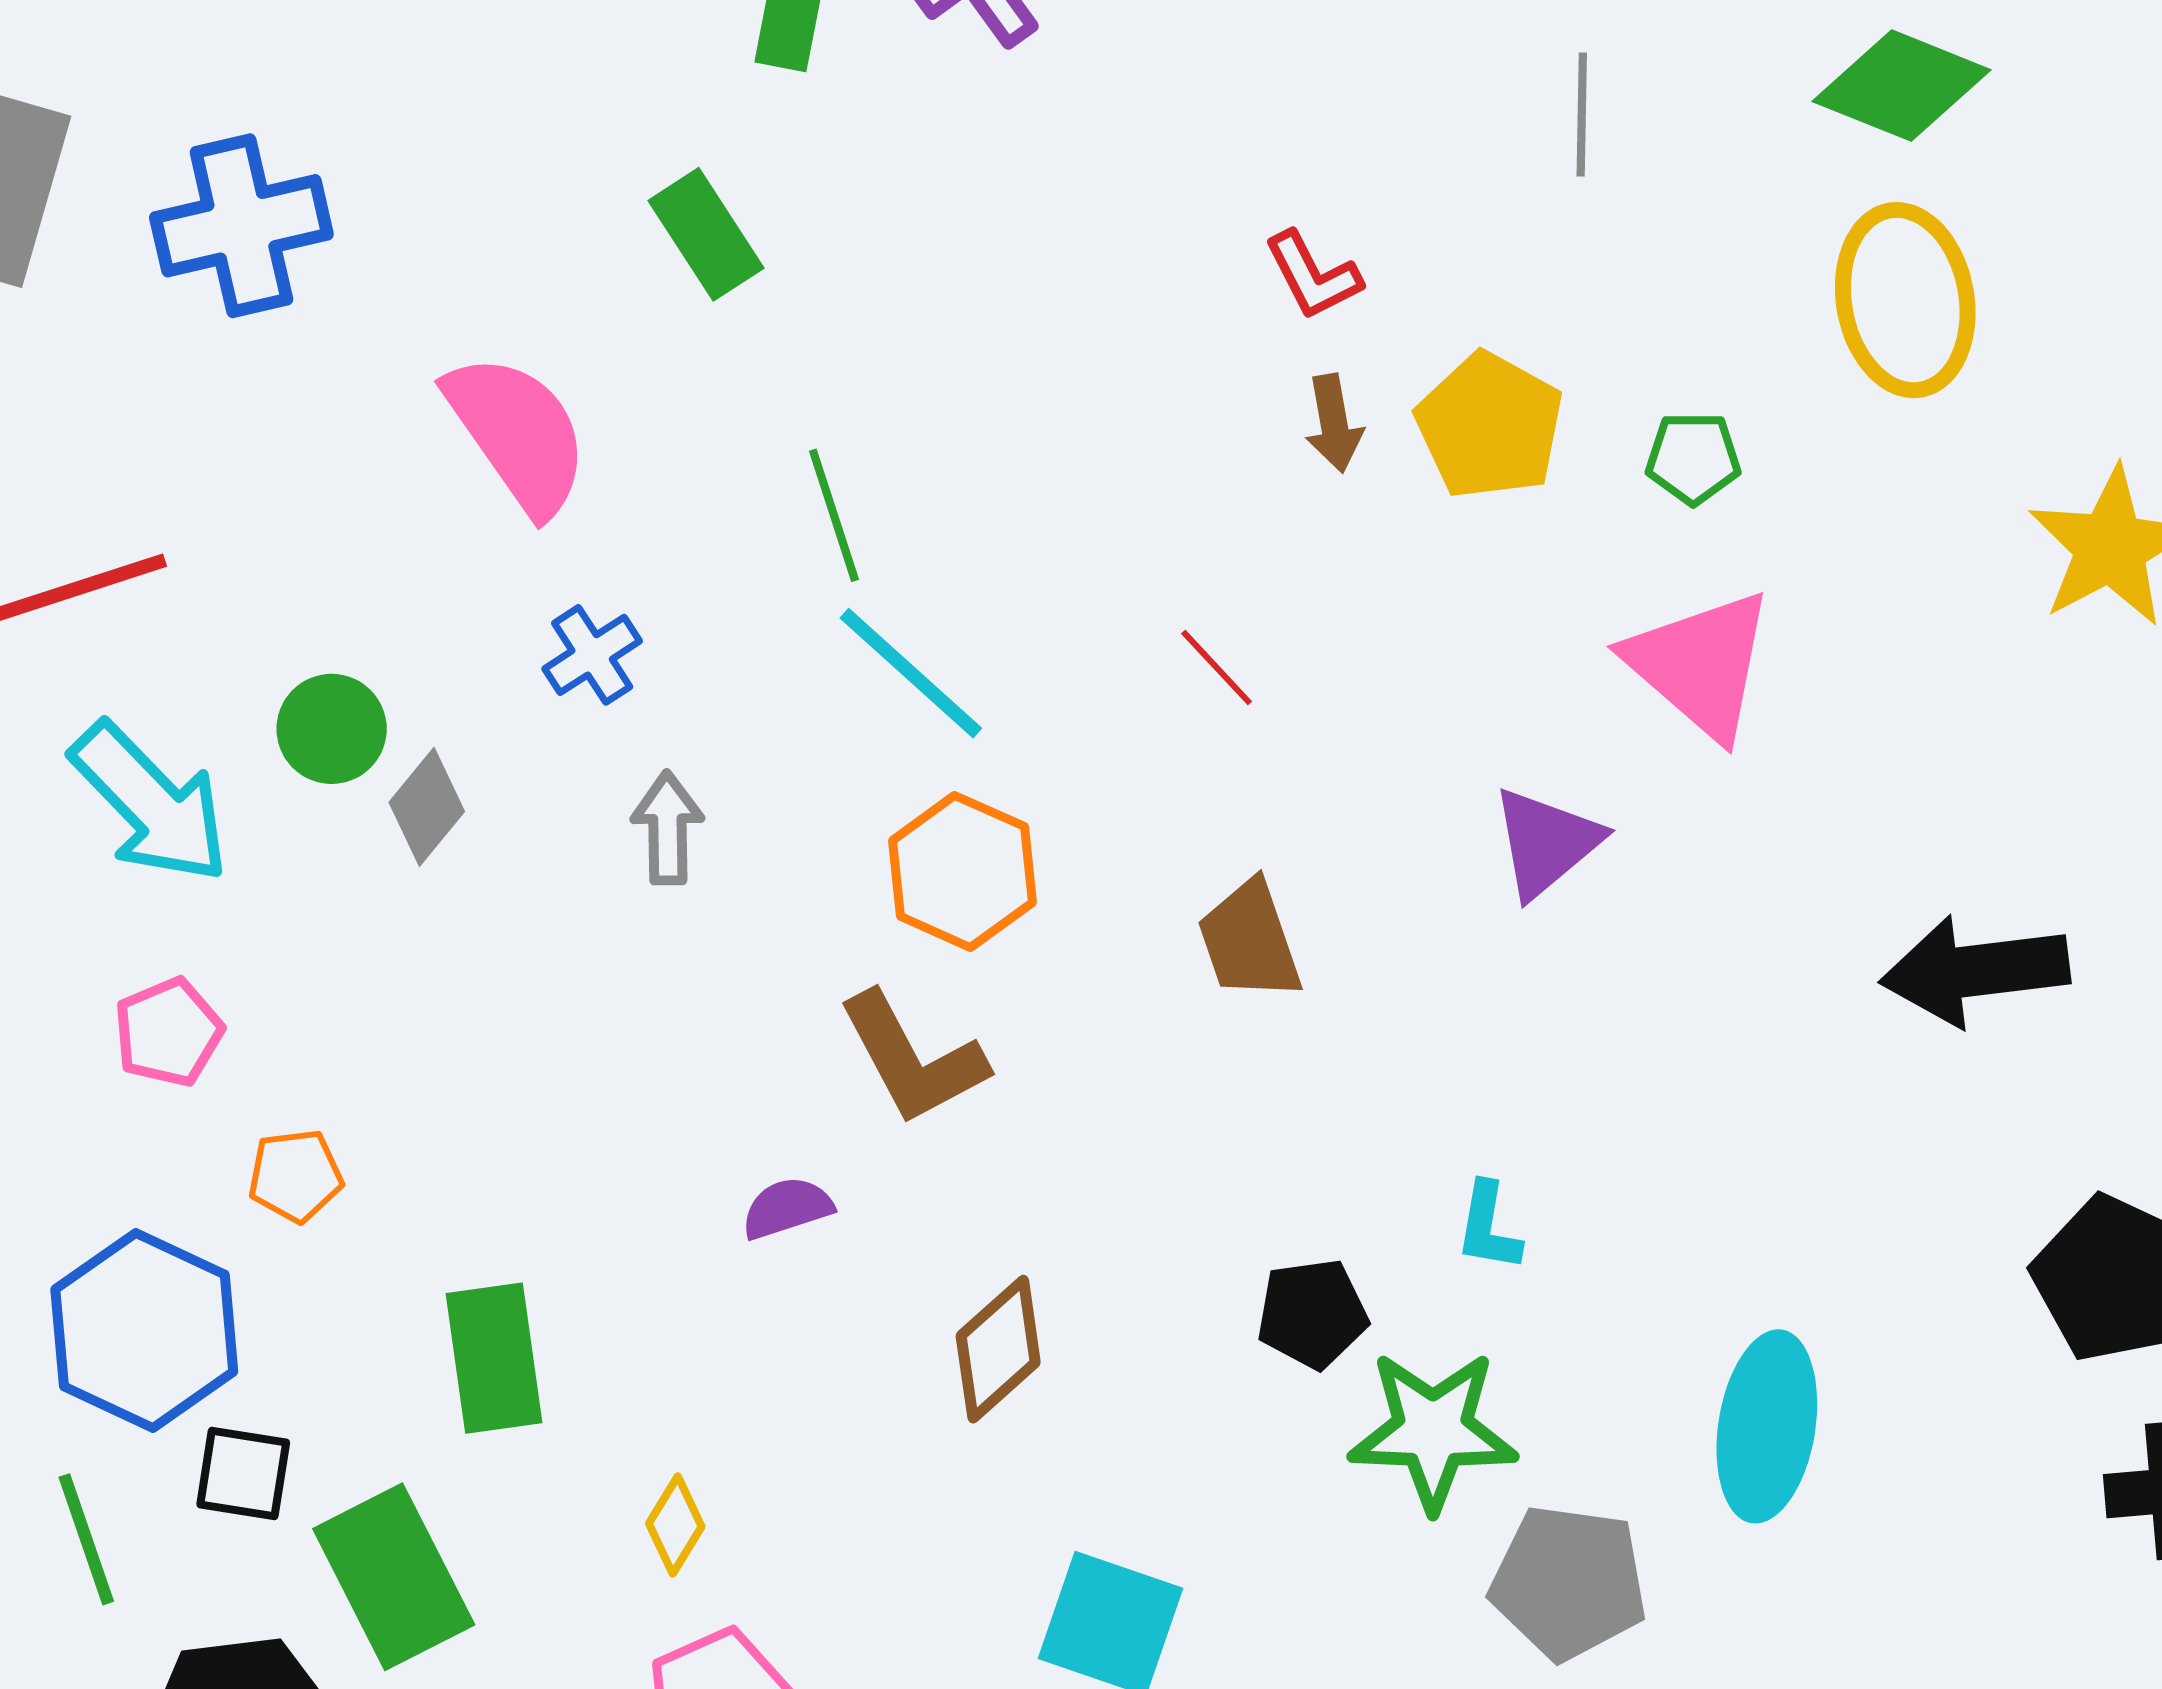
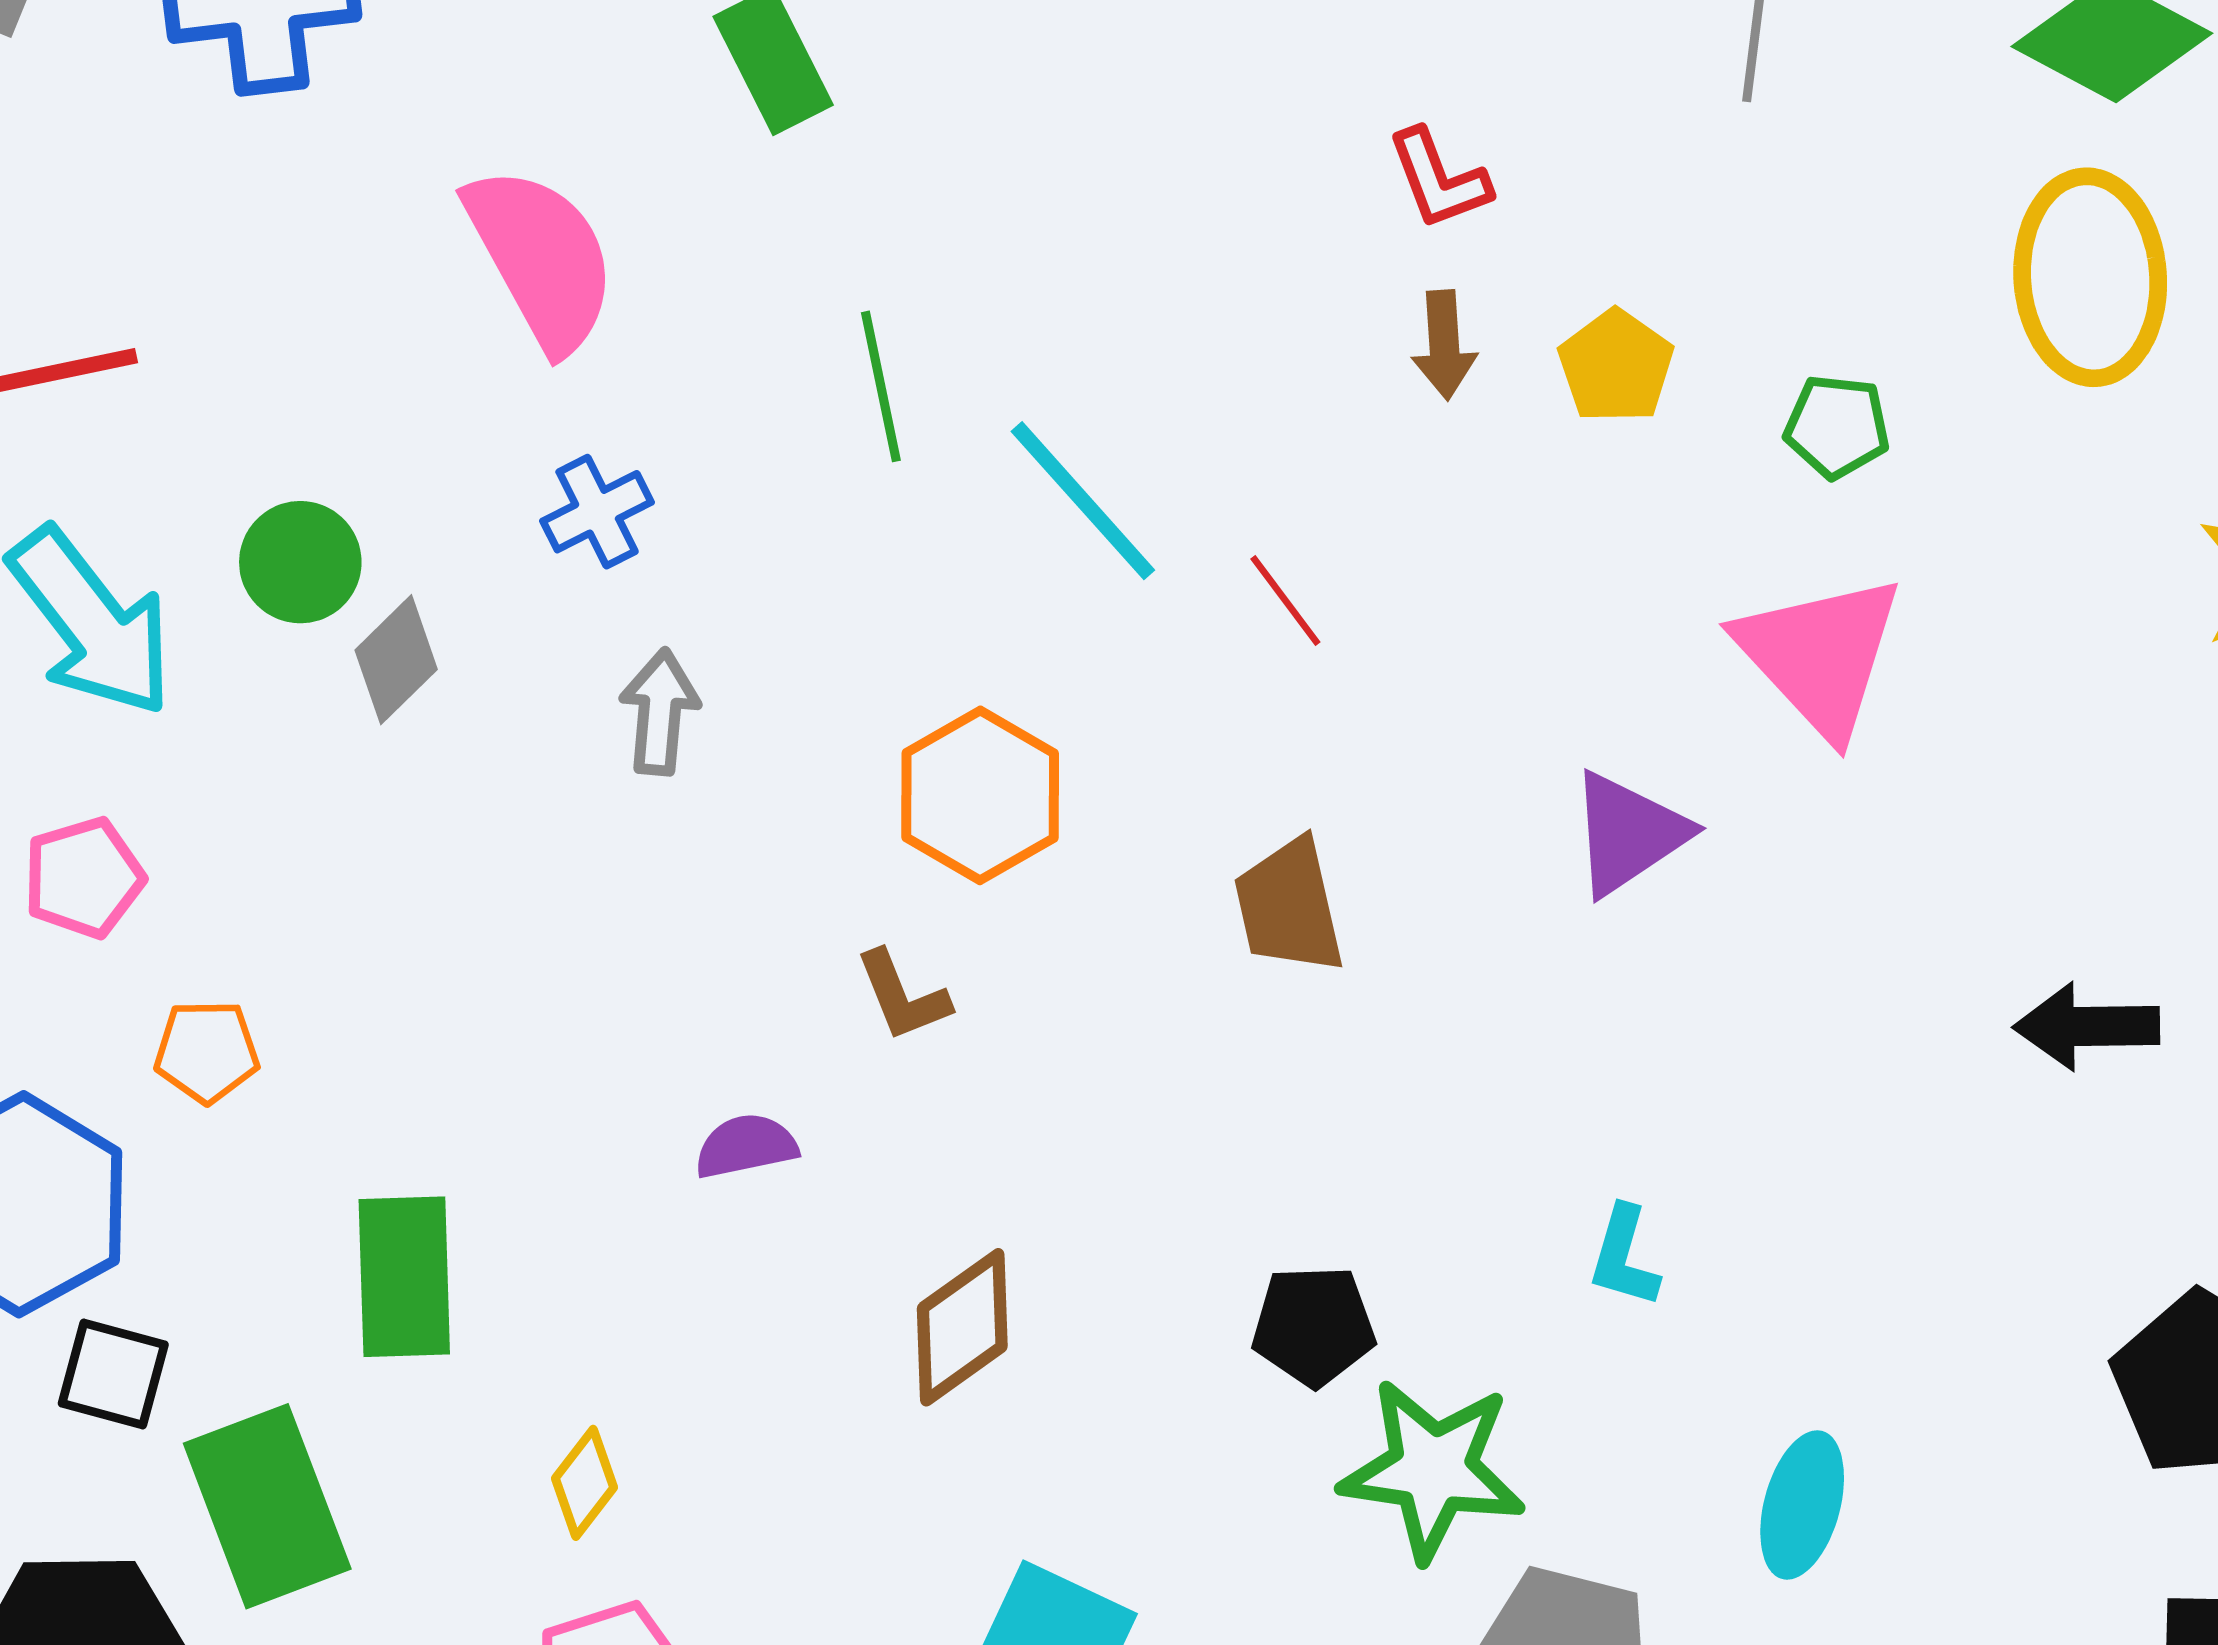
yellow pentagon: (1490, 426) -> (1616, 366), size x0.7
cyan line: (911, 673) -> (1083, 501), moved
black arrow: (1975, 971) -> (2087, 1026), size x0.7
brown L-shape: (913, 1058) -> (903, 996), size x0.6
cyan L-shape: (1488, 1227) -> (1624, 1257), moved
cyan ellipse: (1767, 1426) -> (1802, 1505), size x0.7

